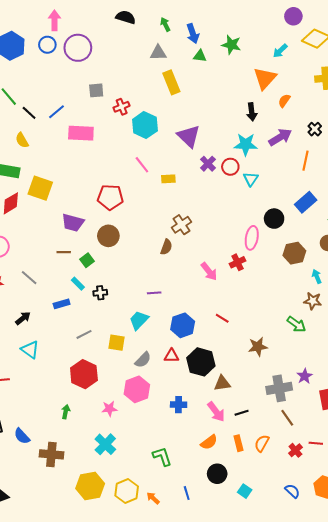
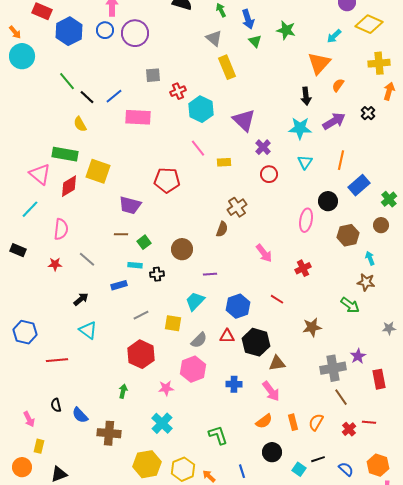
gray triangle: (158, 53) -> (214, 38), turned 42
green triangle: (200, 56) -> (255, 41), turned 40
orange line: (306, 161) -> (341, 160), moved
red circle: (230, 167) -> (269, 174), moved
brown circle: (108, 236) -> (182, 249), moved
red cross: (237, 262) -> (303, 268), moved
cyan rectangle: (78, 284) -> (135, 265), turned -40
black line: (242, 413) -> (318, 459), moved

